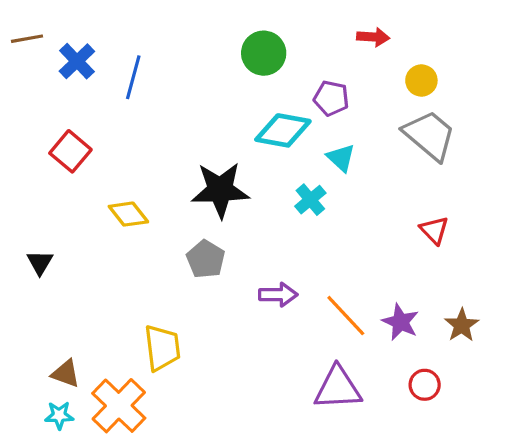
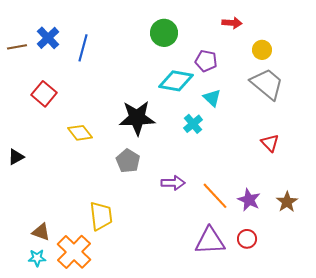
brown line: (27, 39) -> (17, 47), moved
black triangle: (40, 262) -> (16, 157), moved, turned 30
red circle: (425, 385) -> (247, 239), moved

